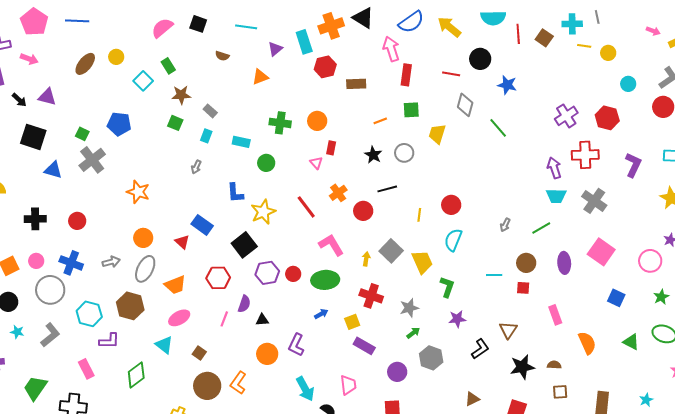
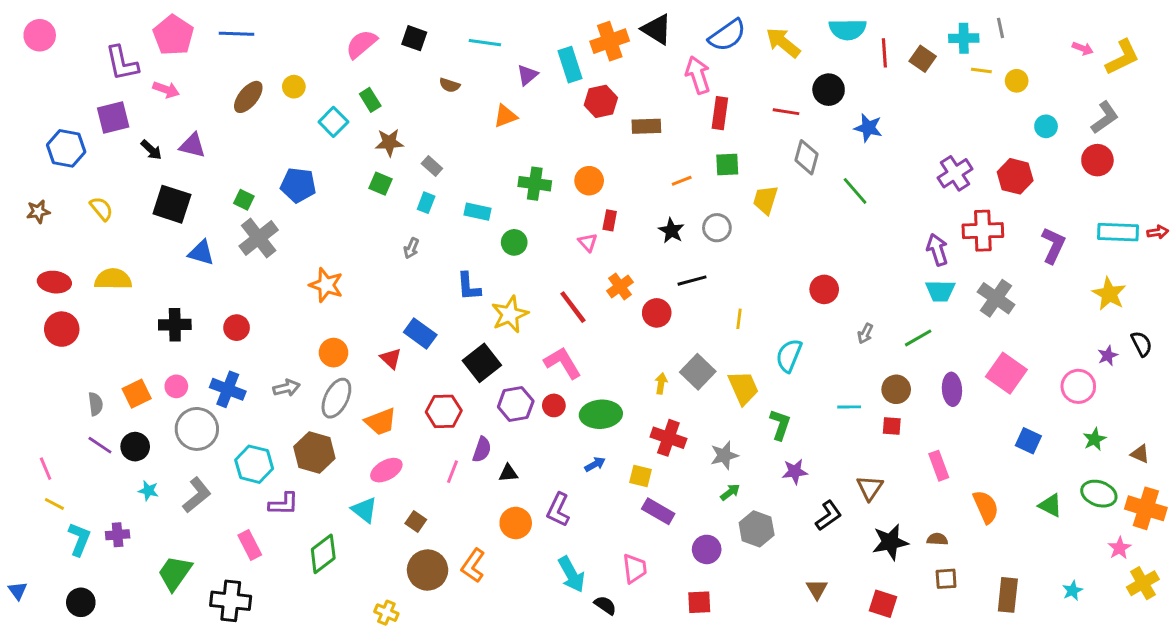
red circle: (451, 205) -> (824, 289), moved
pink L-shape: (331, 245) -> (563, 363), moved
yellow square: (352, 322) -> (641, 476), turned 35
brown triangle: (472, 399) -> (817, 589), turned -35

